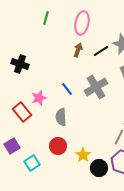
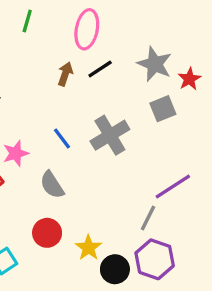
brown arrow: (78, 50) -> (65, 74), moved
black line: (101, 51) -> (100, 69), moved
gray semicircle: (61, 117) -> (52, 185), turned -30

